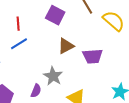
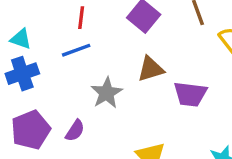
gray star: (53, 76) -> (107, 93), moved
purple semicircle: (36, 91) -> (75, 131), moved

